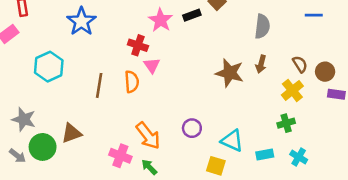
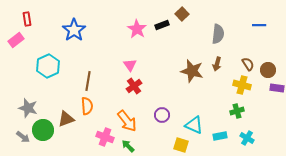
red cross: (138, 45) -> (134, 86), moved, turned 35
orange semicircle: (132, 82) -> (87, 106), moved
yellow cross: (292, 90) -> (242, 85), turned -36

